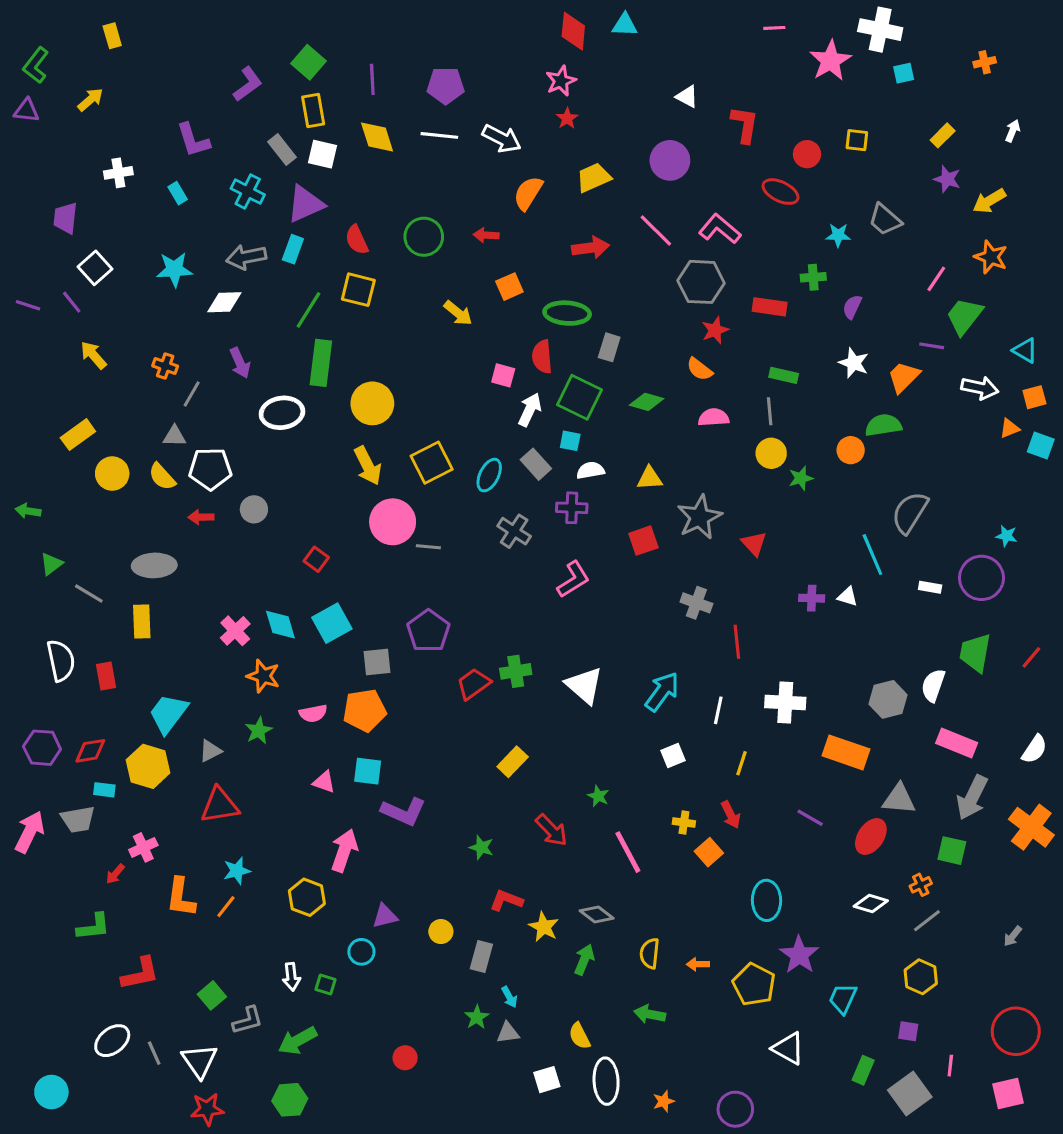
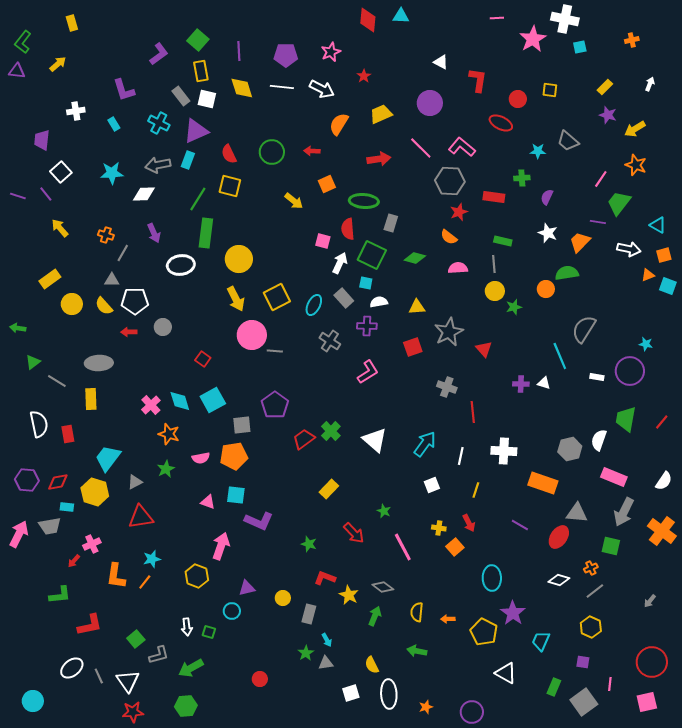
pink star: (561, 81) -> (331, 52), moved
green cross: (516, 671) -> (331, 431), turned -36

